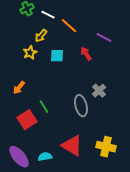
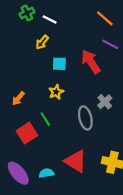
orange line: (69, 26) -> (105, 18), moved
yellow star: (30, 53) -> (56, 92), moved
red arrow: (86, 54) -> (91, 62), size x1.6

